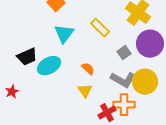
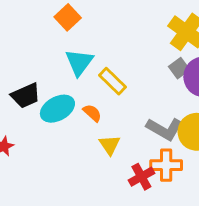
yellow rectangle: (100, 28) -> (112, 81), moved
gray square: (124, 53) -> (179, 68), moved
orange semicircle: (88, 69) -> (92, 113), moved

